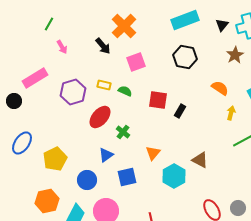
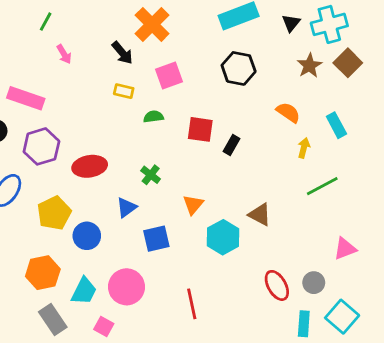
pink rectangle: (35, 78) -> (26, 98), turned 50
yellow rectangle: (104, 85) -> (124, 91), moved
green semicircle: (125, 91) -> (153, 117), turned -32
purple hexagon: (73, 92) -> (41, 146), moved
red ellipse: (100, 117) -> (90, 166), moved, turned 40
blue circle: (87, 180) -> (87, 236), moved

